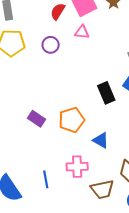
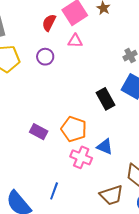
orange pentagon: (72, 120) -> (74, 129), turned -30
pink cross: (77, 167) -> (81, 157), moved, turned 30
blue line: (46, 179) -> (54, 191), turned 36

